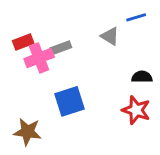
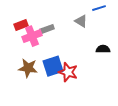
red star: (136, 110) -> (68, 72), moved
brown star: (27, 132) -> (28, 68), moved

